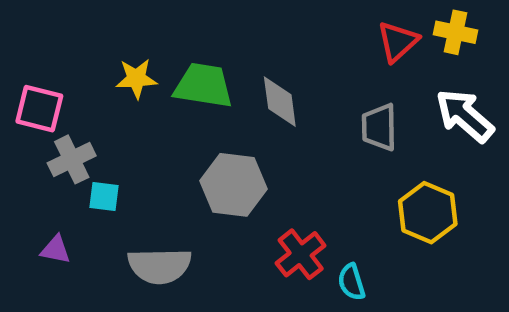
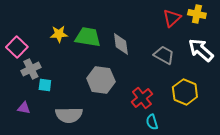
pink square: (39, 109) -> (17, 47), turned 30
gray trapezoid: (379, 127) -> (164, 55), turned 120
red cross: (301, 254) -> (142, 98), moved

